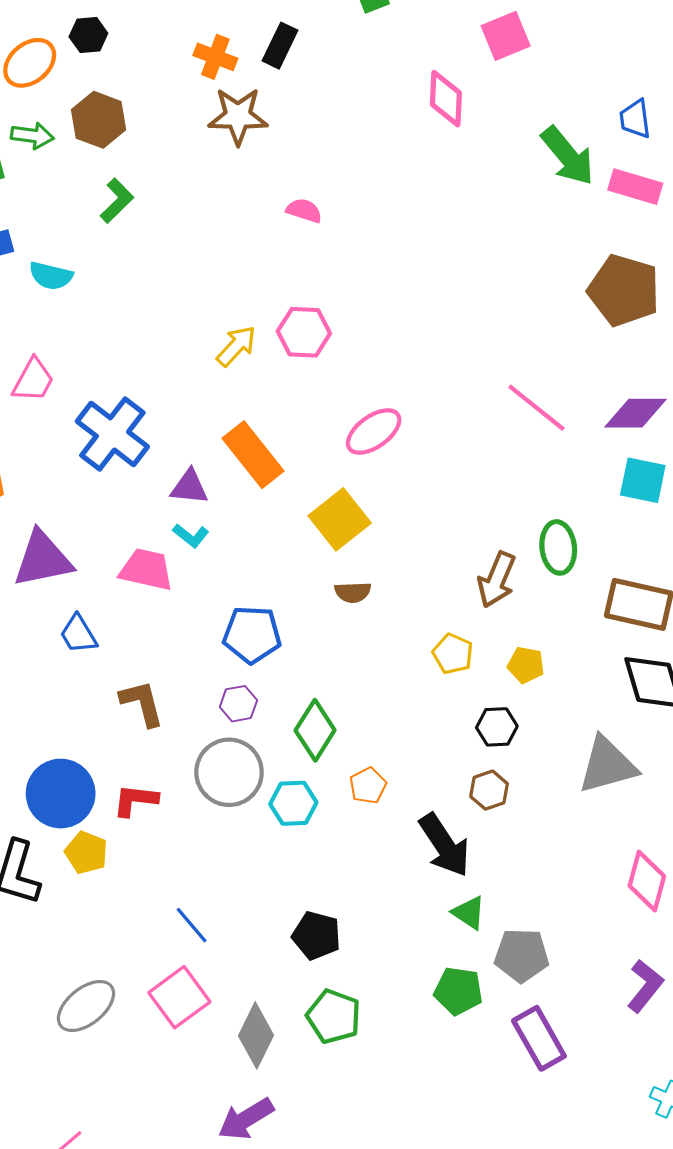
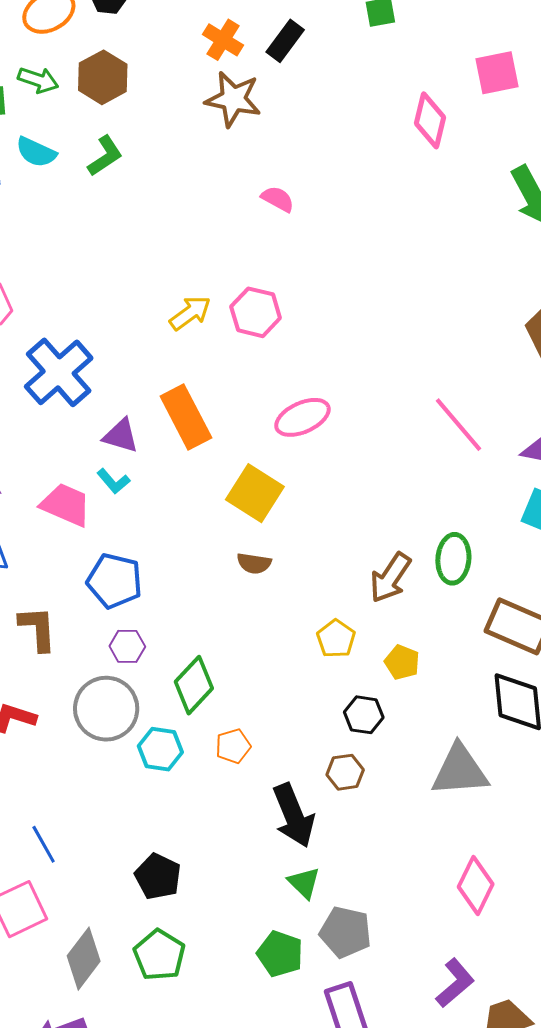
cyan semicircle: (51, 276) -> (36, 152), moved
yellow square: (340, 519) -> (255, 493), turned -30
blue pentagon: (252, 635) -> (115, 581), moved

